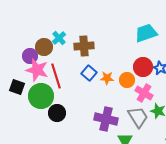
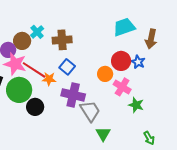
red line: (56, 76) -> (34, 70), turned -40
orange star: (107, 78) -> (49, 79), moved
gray trapezoid: (138, 117) -> (90, 111), moved
purple cross: (106, 119) -> (73, 95), moved

